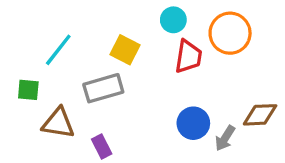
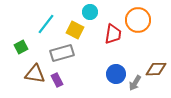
cyan circle: (173, 20) -> (90, 12), moved
cyan line: (58, 50) -> (46, 24), moved
green square: (28, 90) -> (21, 47), moved, turned -32
purple rectangle: (102, 147) -> (57, 80), moved

